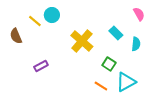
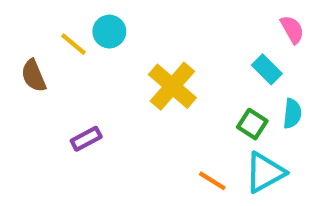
cyan rectangle: (116, 33) -> (267, 69), moved
cyan semicircle: (136, 44) -> (292, 114), moved
green square: (109, 64) -> (252, 124), moved

